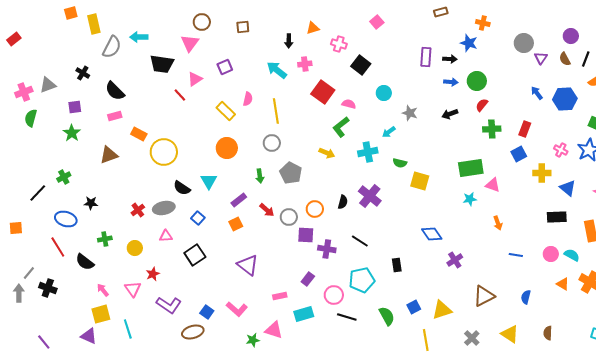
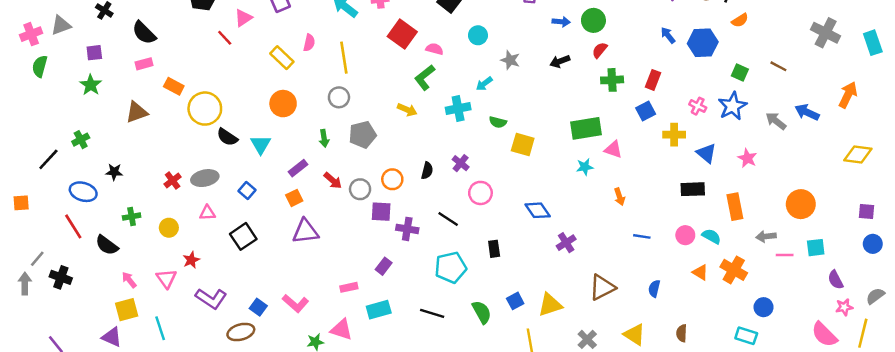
gray pentagon: (291, 173) -> (363, 135), turned 30
black semicircle: (182, 188) -> (227, 137), moved
purple cross: (370, 196) -> (461, 163), size x0.6
purple triangle: (248, 265) -> (305, 231), moved, turned -45
pink circle: (334, 295) -> (480, 193), moved

